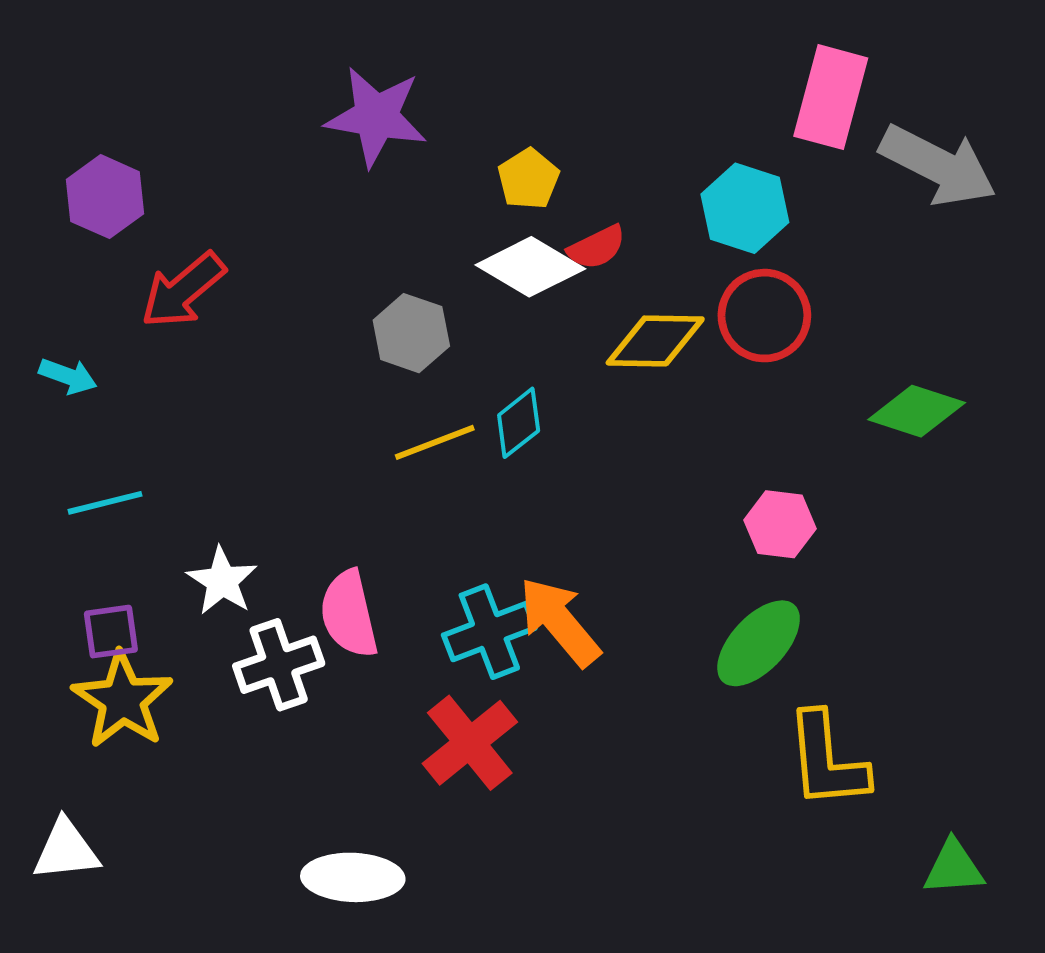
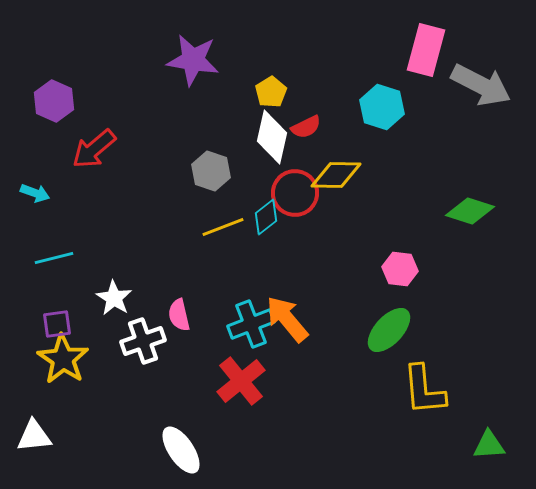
white diamond: (530, 267) -> (272, 137), turned 72
red circle: (764, 316) -> (295, 193), moved
pink semicircle: (349, 614) -> (179, 315), size x0.7
white ellipse: (353, 877) -> (181, 450), turned 54

